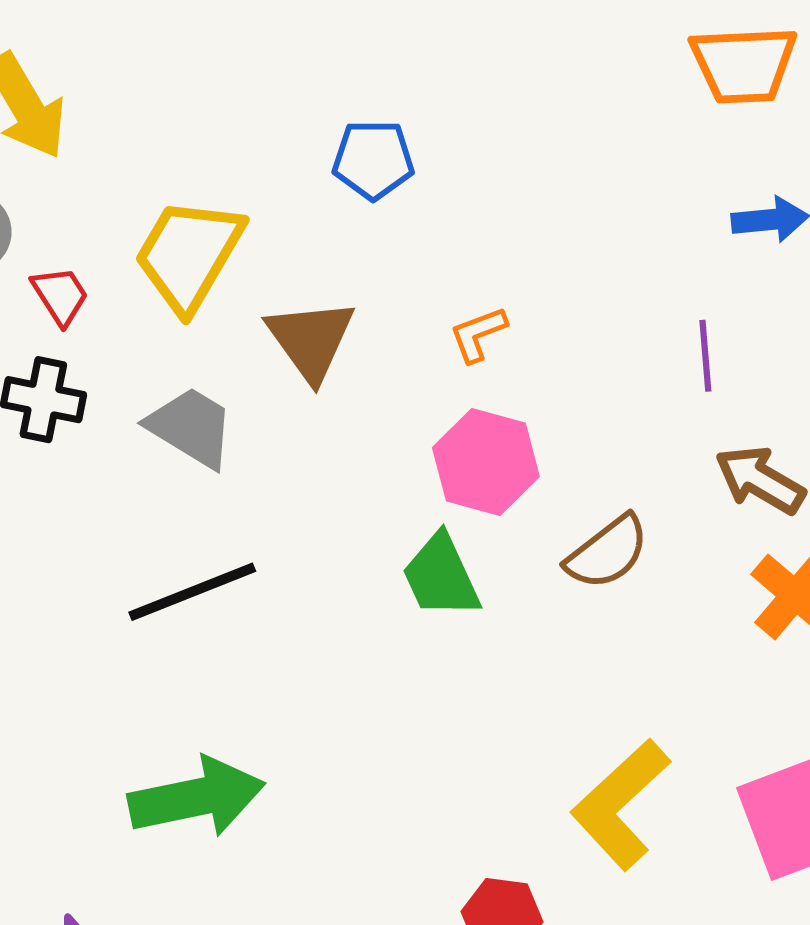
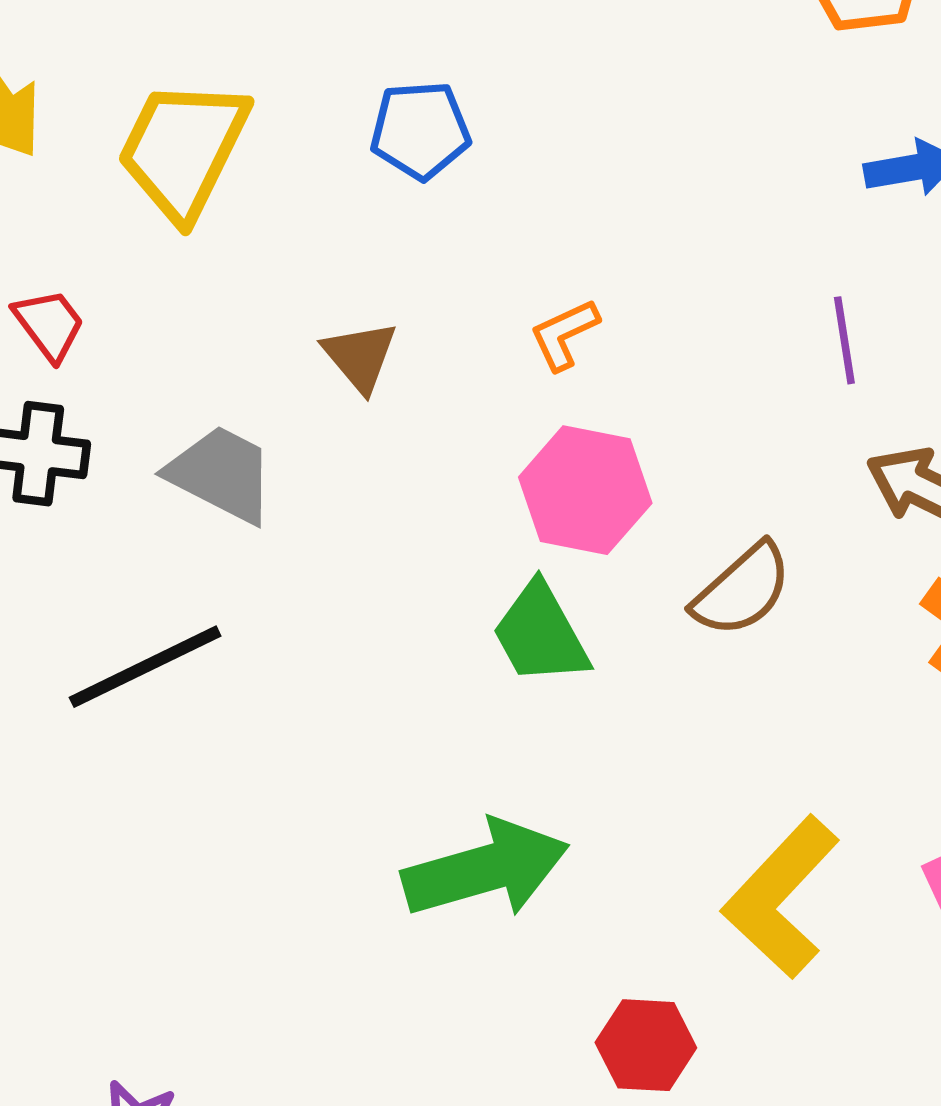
yellow trapezoid: (189, 255) -> (183, 149), moved
brown triangle: (311, 340) -> (360, 356), size x0.7
black line: (192, 592) -> (145, 667), moved
green arrow: (197, 797) -> (486, 869), moved

